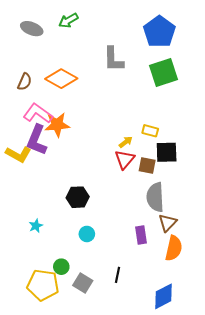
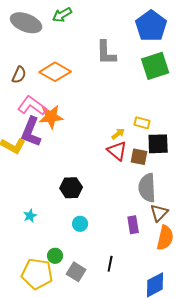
gray ellipse: (32, 29) -> (26, 23), size x1.4
red triangle: (125, 159) -> (117, 151), turned -30

